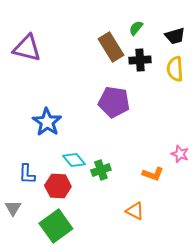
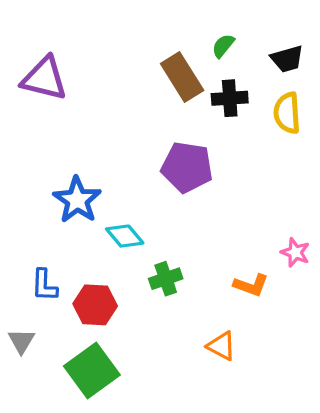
cyan diamond: (74, 160) -> (125, 236), moved

